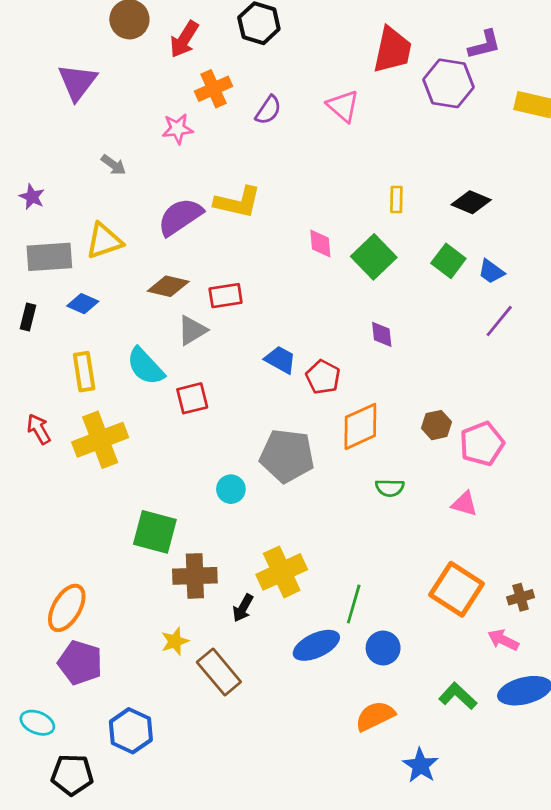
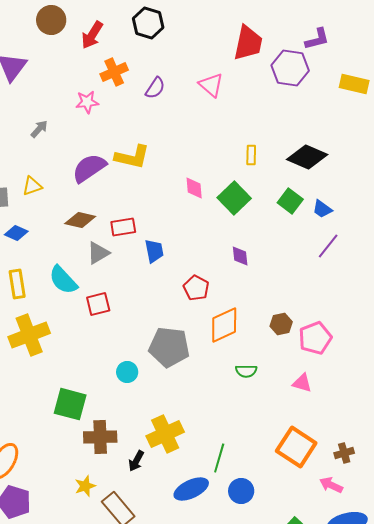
gray arrow: (113, 165) -> (39, 129), turned -84
black diamond: (471, 202) -> (307, 157), size x1.4
yellow triangle: (104, 241) -> (32, 186), size x0.7
blue trapezoid: (280, 360) -> (154, 251), moved, turned 50

